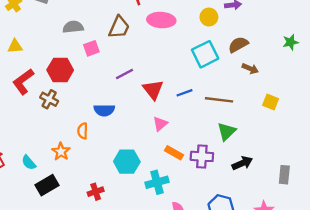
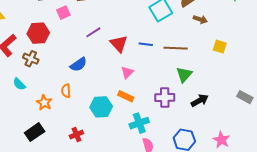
blue line: (185, 93) -> (146, 44), turned 32
blue semicircle: (104, 110) -> (79, 64), turned -30
orange semicircle: (83, 131) -> (66, 91), moved
orange rectangle: (174, 153) -> (126, 96), moved
cyan semicircle: (29, 163) -> (19, 84), moved
gray rectangle: (284, 175) -> (245, 97), moved, turned -63
cyan cross: (157, 182) -> (139, 123), moved

